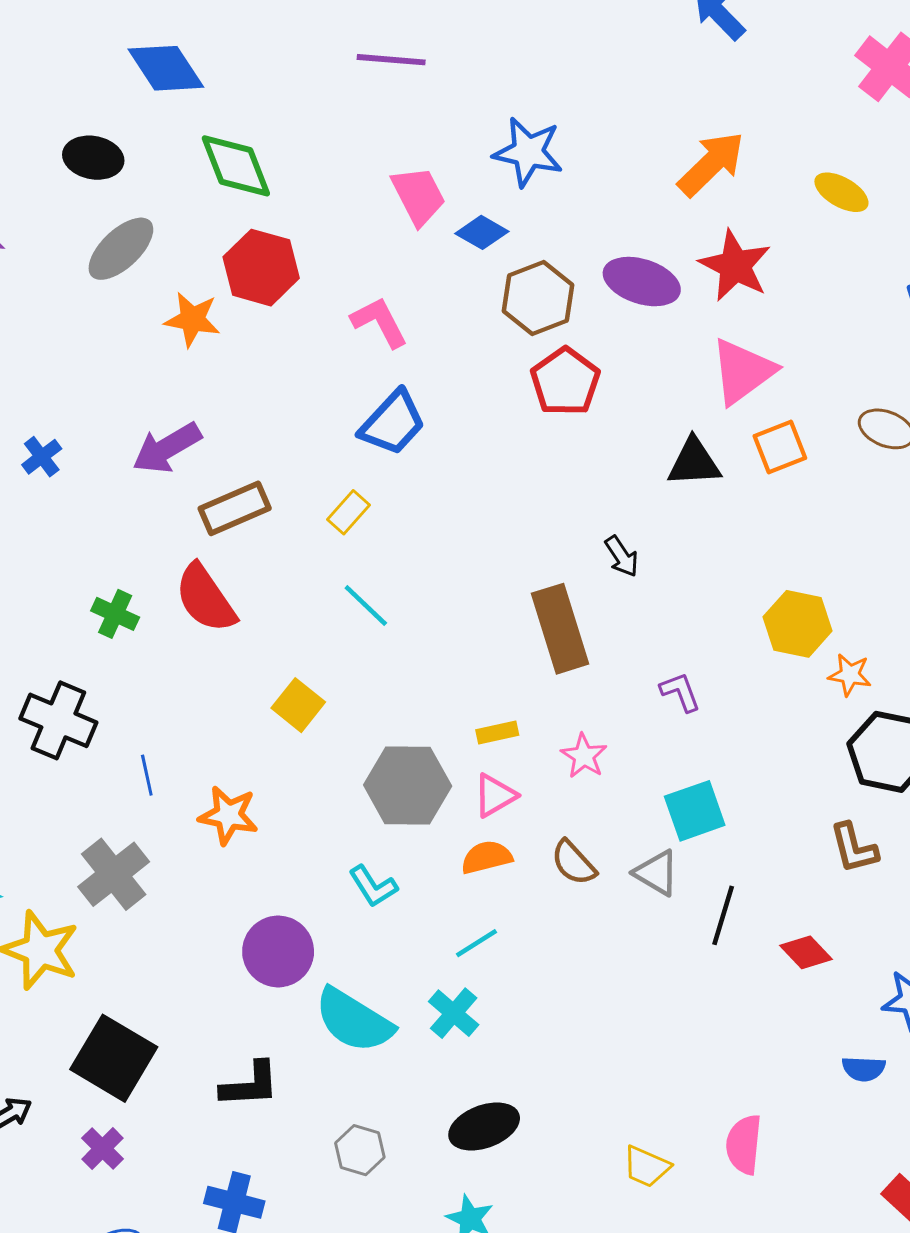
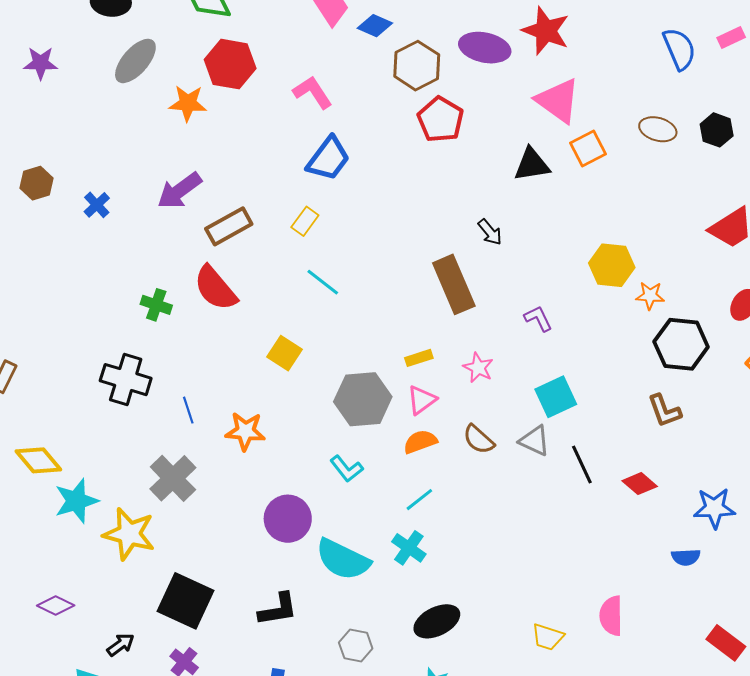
pink triangle: (743, 371) -> (558, 101), turned -42
black line: (723, 915) -> (582, 464), turned -36

